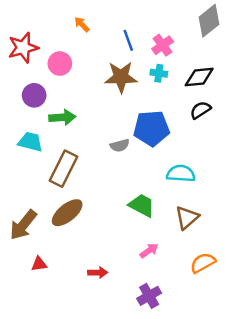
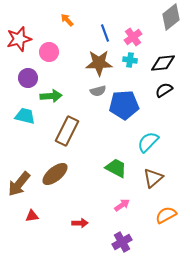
gray semicircle: (120, 145) -> (98, 91), moved
brown rectangle: (63, 169) -> (67, 131), moved
cyan semicircle: (181, 174) -> (148, 142), turned -50

